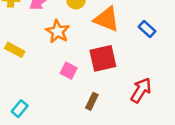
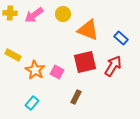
orange star: (58, 31) -> (35, 70), moved
red arrow: (141, 90) -> (113, 66), moved
cyan rectangle: (20, 109) -> (32, 103), moved

